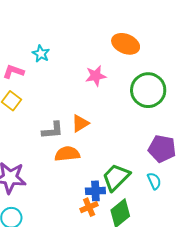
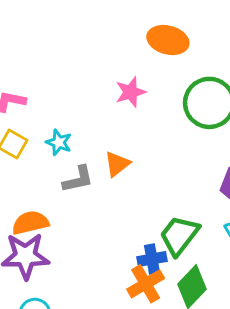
cyan star: (41, 54) -> (59, 142), moved
orange semicircle: (67, 154) -> (30, 223), moved
orange cross: (89, 207) -> (146, 284), size x1.4

